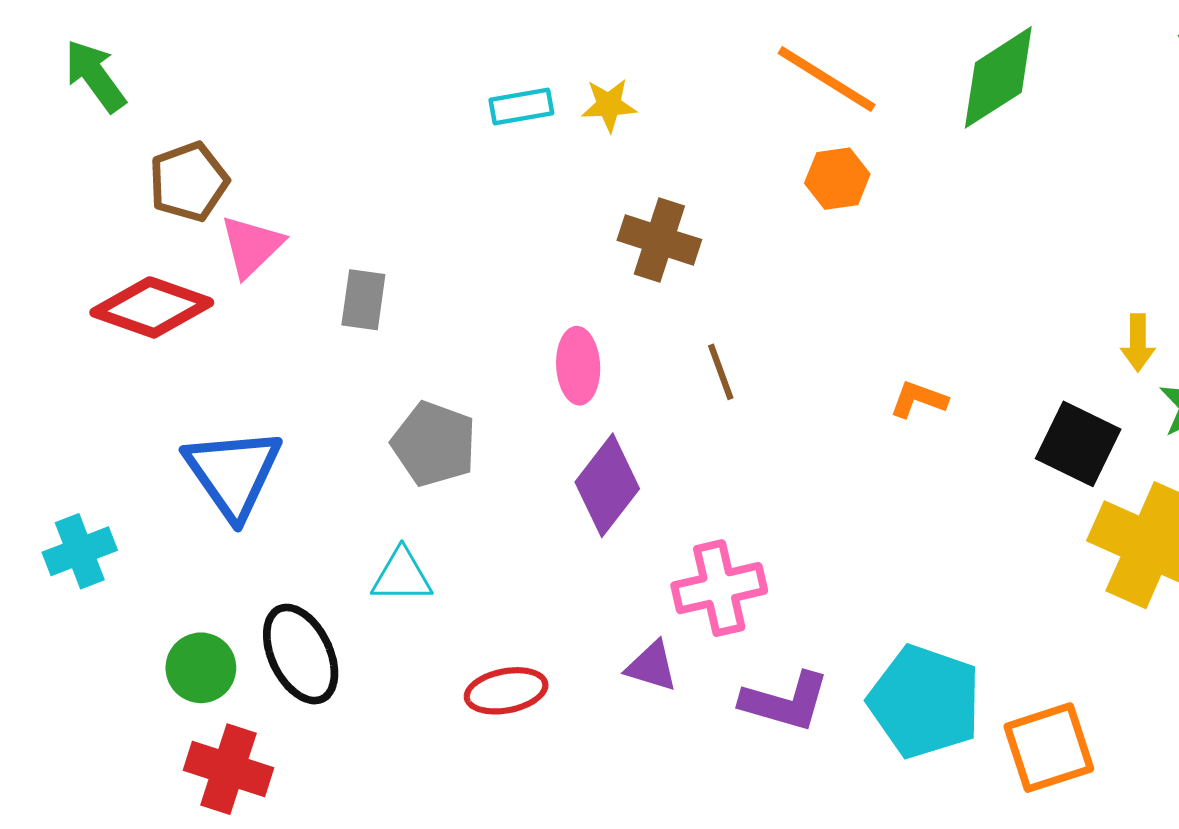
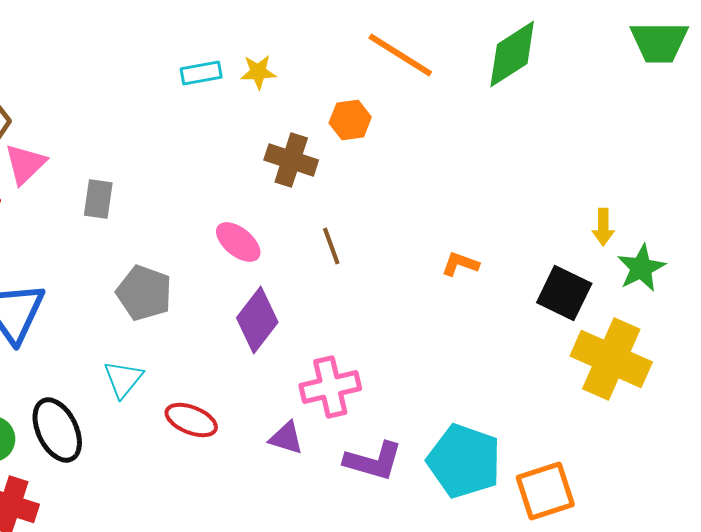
orange hexagon: (837, 179) -> (350, 120), moved
pink ellipse: (578, 366) -> (238, 242), turned -48
cyan triangle: (402, 576) -> (123, 379), turned -51
red ellipse: (506, 691) -> (191, 420), moved, turned 33

